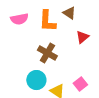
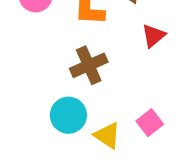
brown cross: (47, 53) -> (89, 65), turned 36

